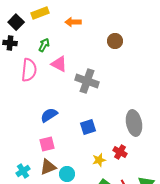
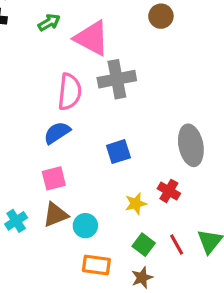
green arrow: (44, 45) -> (49, 22), turned 32
pink triangle: (59, 64) -> (92, 38), moved, size x1.4
pink semicircle: (29, 70) -> (70, 92), moved
gray cross: (87, 81) -> (117, 79), turned -30

